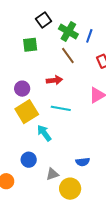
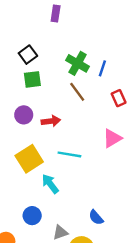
black square: (44, 20) -> (28, 55), moved
red arrow: (54, 80) -> (51, 121), moved
purple circle: (22, 89) -> (24, 115), moved
blue semicircle: (83, 162) -> (96, 217), turned 56

